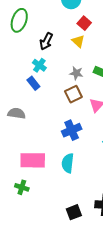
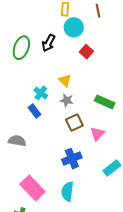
black arrow: (46, 41) -> (48, 43), moved
yellow triangle: (78, 41) -> (65, 80), moved
gray star: (76, 73) -> (67, 100), moved
pink rectangle: (33, 160) -> (32, 188), turned 45

